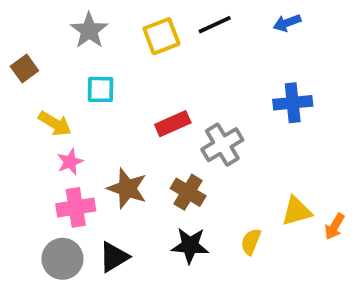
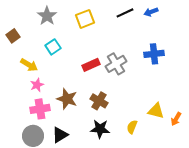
black line: (215, 25) -> (125, 13), moved
cyan square: (101, 89) -> (53, 47), turned -35
gray cross: (222, 145) -> (116, 64), moved
yellow triangle: (297, 211) -> (156, 111), turned 30

